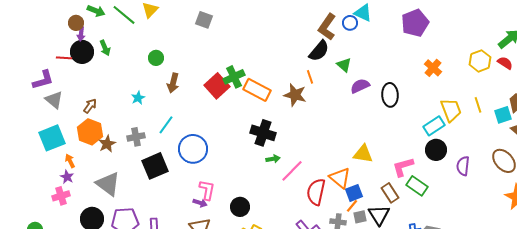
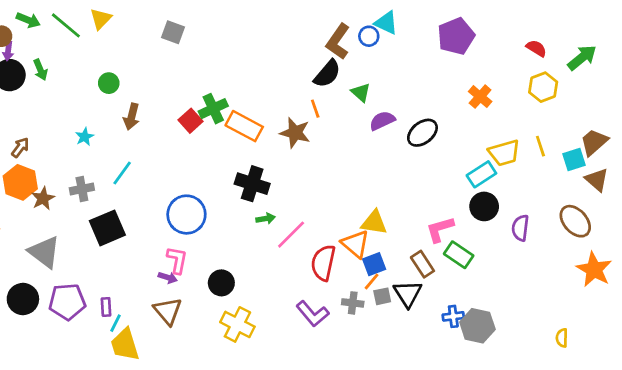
red semicircle: (505, 63) -> (536, 48), moved
red square: (217, 86) -> (191, 121), size x0.7
black ellipse: (390, 95) -> (422, 133), turned 55
yellow trapezoid: (451, 110) -> (504, 153), turned 95
blue circle: (193, 149) -> (186, 215), moved
yellow triangle: (363, 154) -> (374, 223), moved

